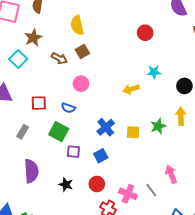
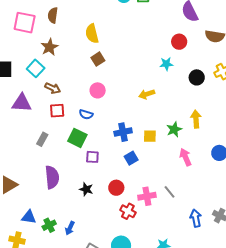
red circle: (145, 33) -> (179, 42), moved
brown arrow: (59, 58) -> (53, 88), moved
cyan star: (154, 72) -> (166, 64), moved
black circle: (184, 86) -> (197, 77), moved
blue cross: (106, 127) -> (123, 132), turned 30
blue square: (101, 156) -> (131, 158), moved
pink arrow: (171, 174) -> (185, 157), moved
pink cross: (128, 194) -> (147, 196), turned -30

